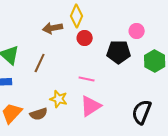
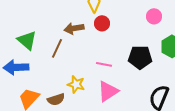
brown arrow: (53, 28) -> (74, 28), moved
black pentagon: (119, 52) -> (140, 57), moved

